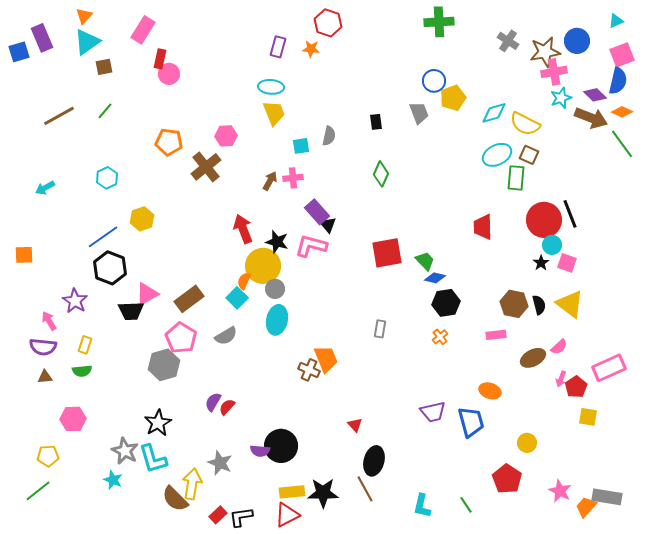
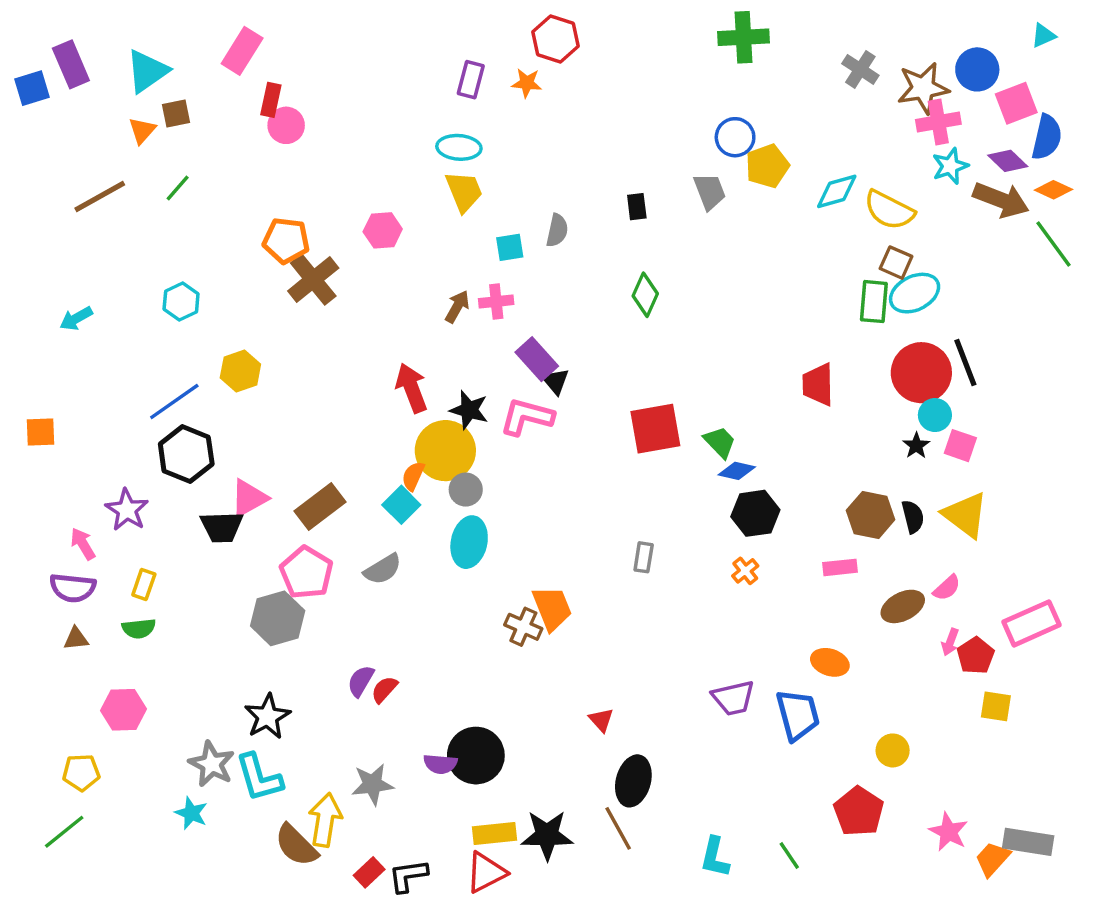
orange triangle: (84, 16) -> (142, 130), moved
pink square: (622, 55) -> (1016, 103), moved
cyan ellipse: (497, 155) -> (915, 293), moved
brown cross: (206, 167) -> (313, 280), moved
gray star: (220, 463) -> (373, 784), turned -30

